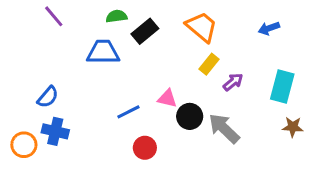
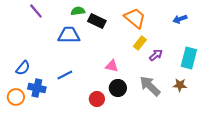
black rectangle: (145, 31) -> (97, 21), turned 66
blue semicircle: (48, 97) -> (23, 68), moved
blue line: (128, 112) -> (65, 75), moved
black circle: (190, 116) -> (118, 88), moved
brown star: (293, 127) -> (180, 85), moved

